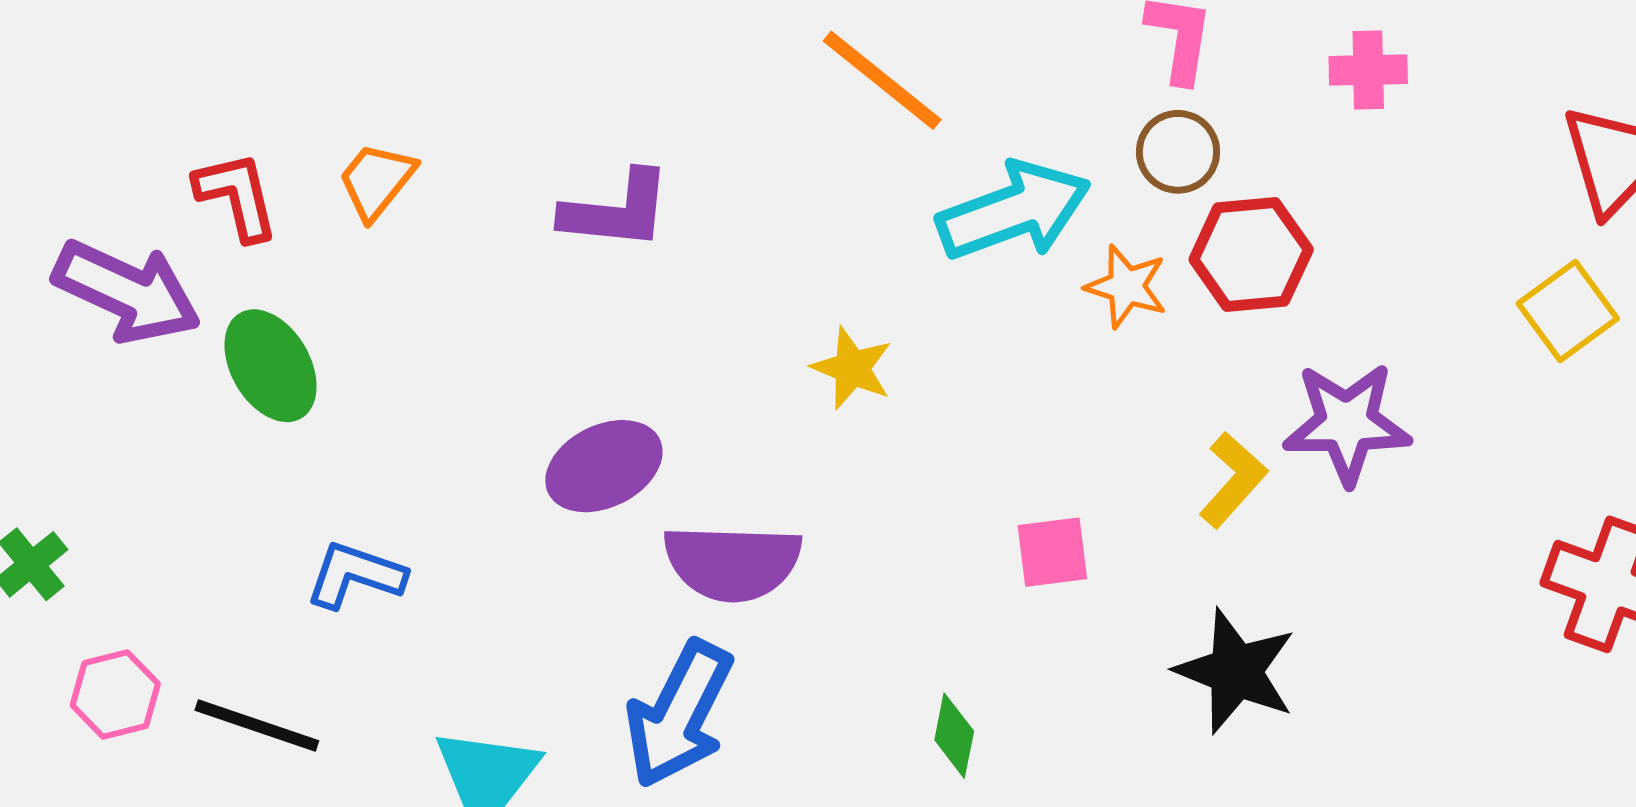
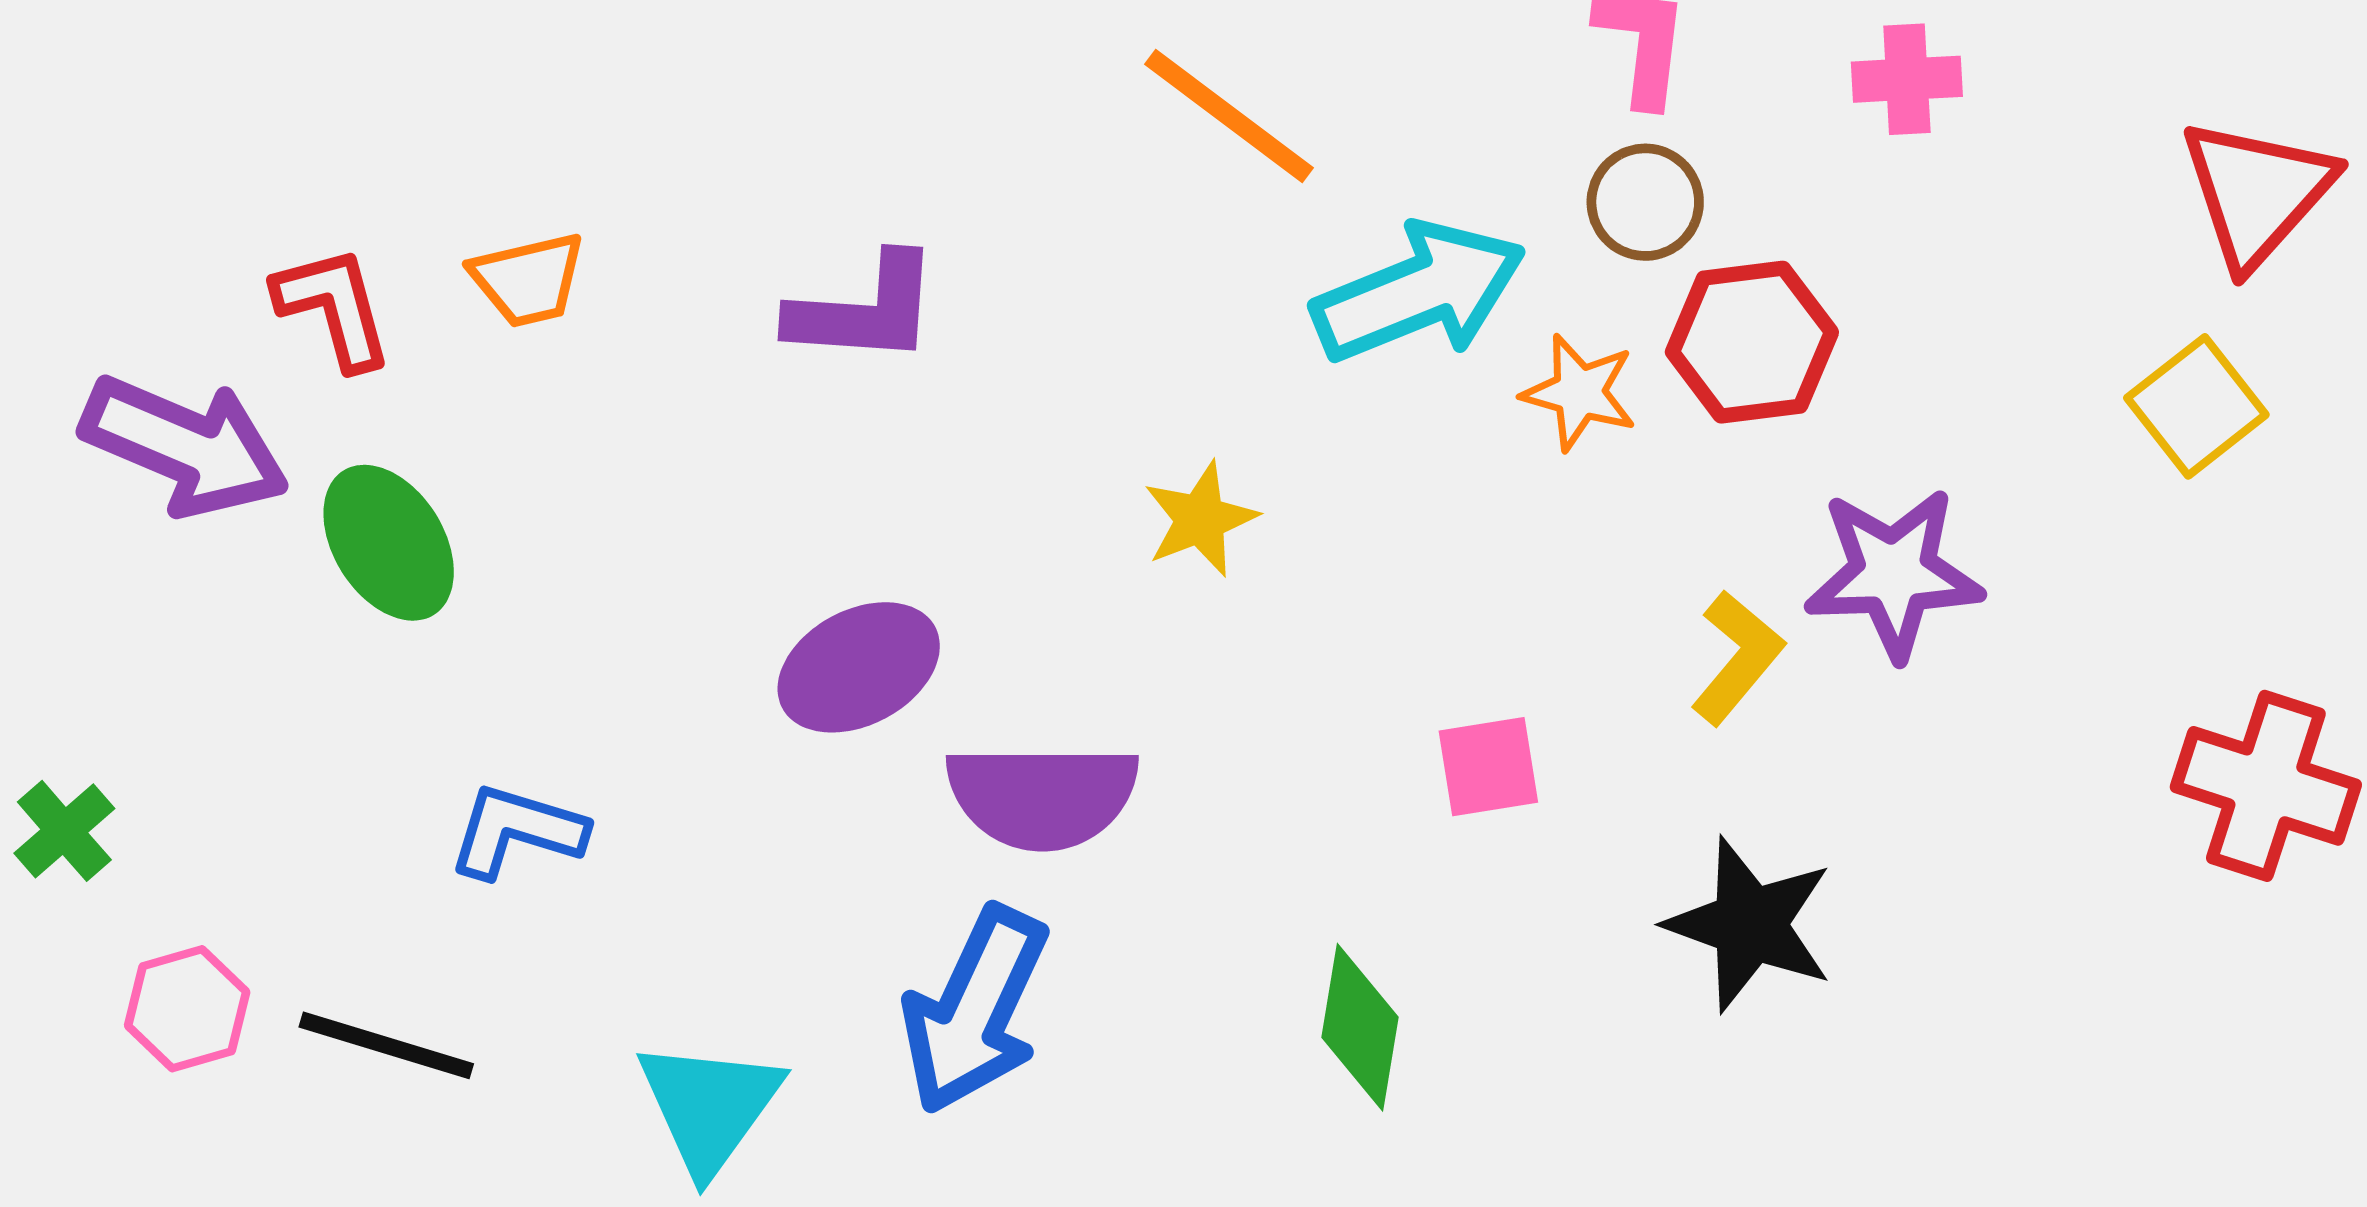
orange trapezoid: (377, 181) -> (528, 280), turned -140
yellow star: (852, 368) -> (1200, 519), turned 30
green diamond: (954, 736) -> (1360, 1027), size x1.4

